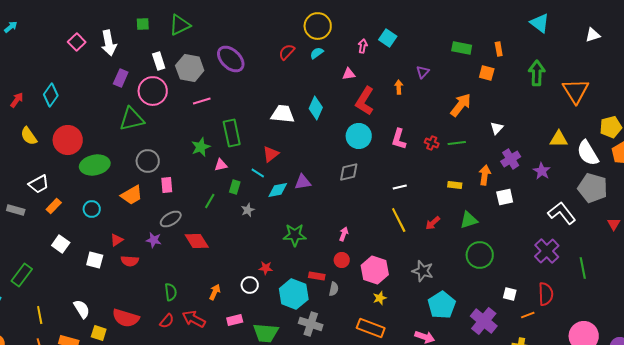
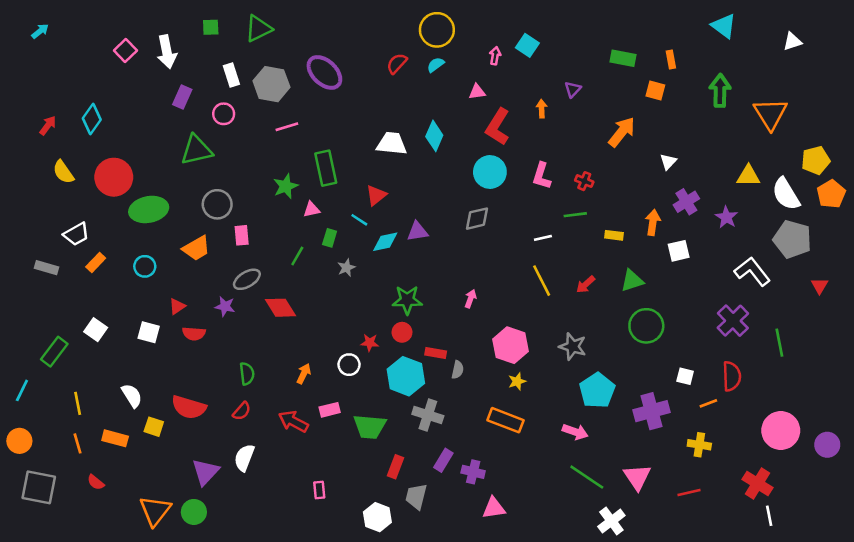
pink circle: (153, 91) -> (224, 114), size x0.6
green line: (457, 143) -> (575, 215), moved
white square: (61, 244) -> (96, 330), moved
red circle: (342, 260) -> (402, 332), moved
red arrow: (194, 319) -> (293, 421), moved
purple cross: (484, 321) -> (651, 411), turned 36

